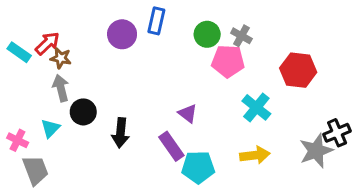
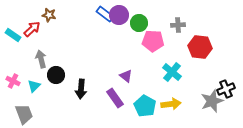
blue rectangle: (156, 21) -> (105, 14), turned -66
purple circle: (122, 34) -> (119, 15), moved
gray cross: (241, 36) -> (178, 25), moved, turned -32
brown star: (61, 58) -> (49, 15), moved
pink cross: (18, 140) -> (13, 81), moved
cyan pentagon: (198, 167) -> (145, 106), moved, turned 30

